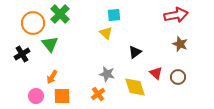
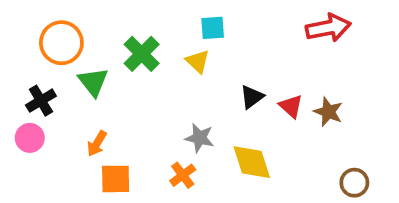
green cross: (60, 14) -> (142, 54), moved
brown star: (180, 44) -> (328, 112), moved
red triangle: (156, 73) -> (291, 106), moved
brown circle: (178, 77) -> (354, 183), moved
pink circle: (36, 96) -> (30, 138), moved

